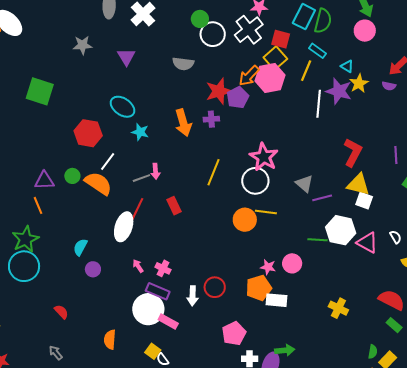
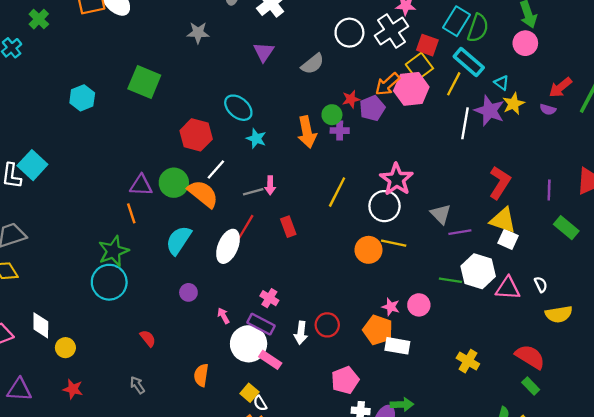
green circle: (200, 19) -> (332, 115), moved
cyan rectangle: (317, 51) -> (469, 62), size x1.5
purple triangle: (126, 57) -> (264, 52), moved
gray semicircle: (183, 64) -> (313, 64), turned -50
red star: (219, 91) -> (351, 99), size x0.6
green circle: (72, 176) -> (174, 183), size x1.6
pink triangle: (367, 243) -> (508, 288), turned -30
cyan semicircle: (80, 247) -> (179, 240), moved, size x1.5
pink arrow: (138, 266) -> (223, 316), moved
orange pentagon: (259, 288) -> (378, 330), turned 30

